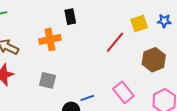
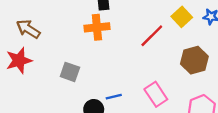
yellow square: (139, 24) -> (182, 17), turned -30
orange cross: (50, 39) -> (97, 27), moved

